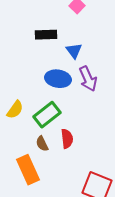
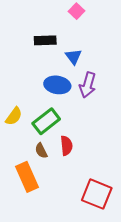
purple arrow: (88, 79) -> (88, 85), turned 40

